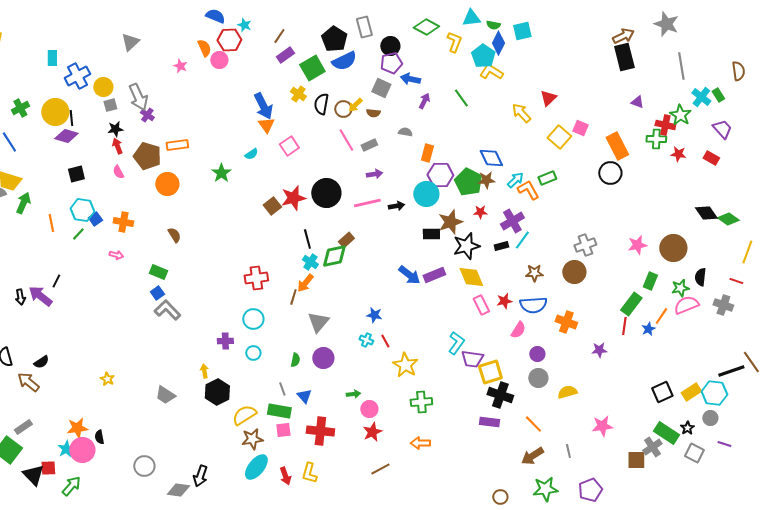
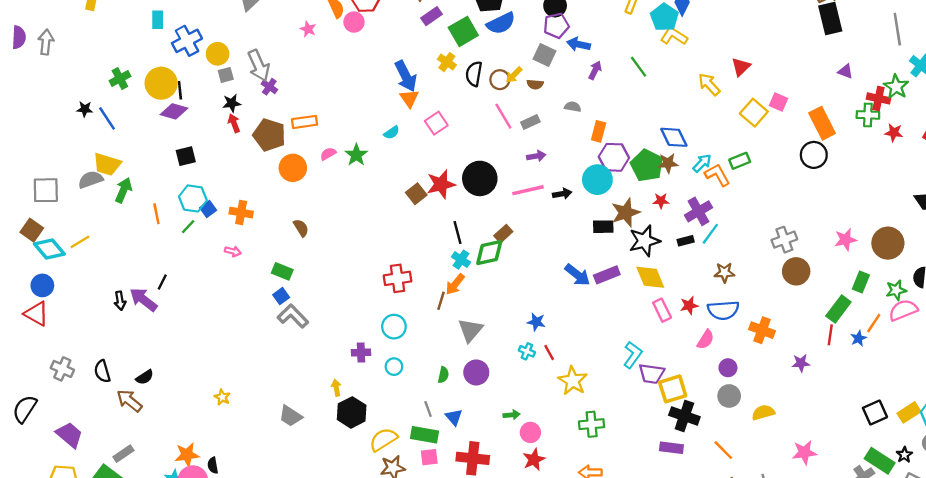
pink semicircle: (118, 172) -> (328, 154), moved, turned 88
brown circle: (574, 272) -> (796, 271), moved

